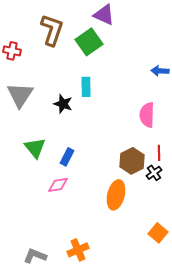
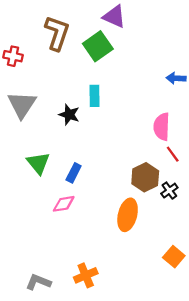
red line: (159, 153) -> (173, 154), moved, turned -35

